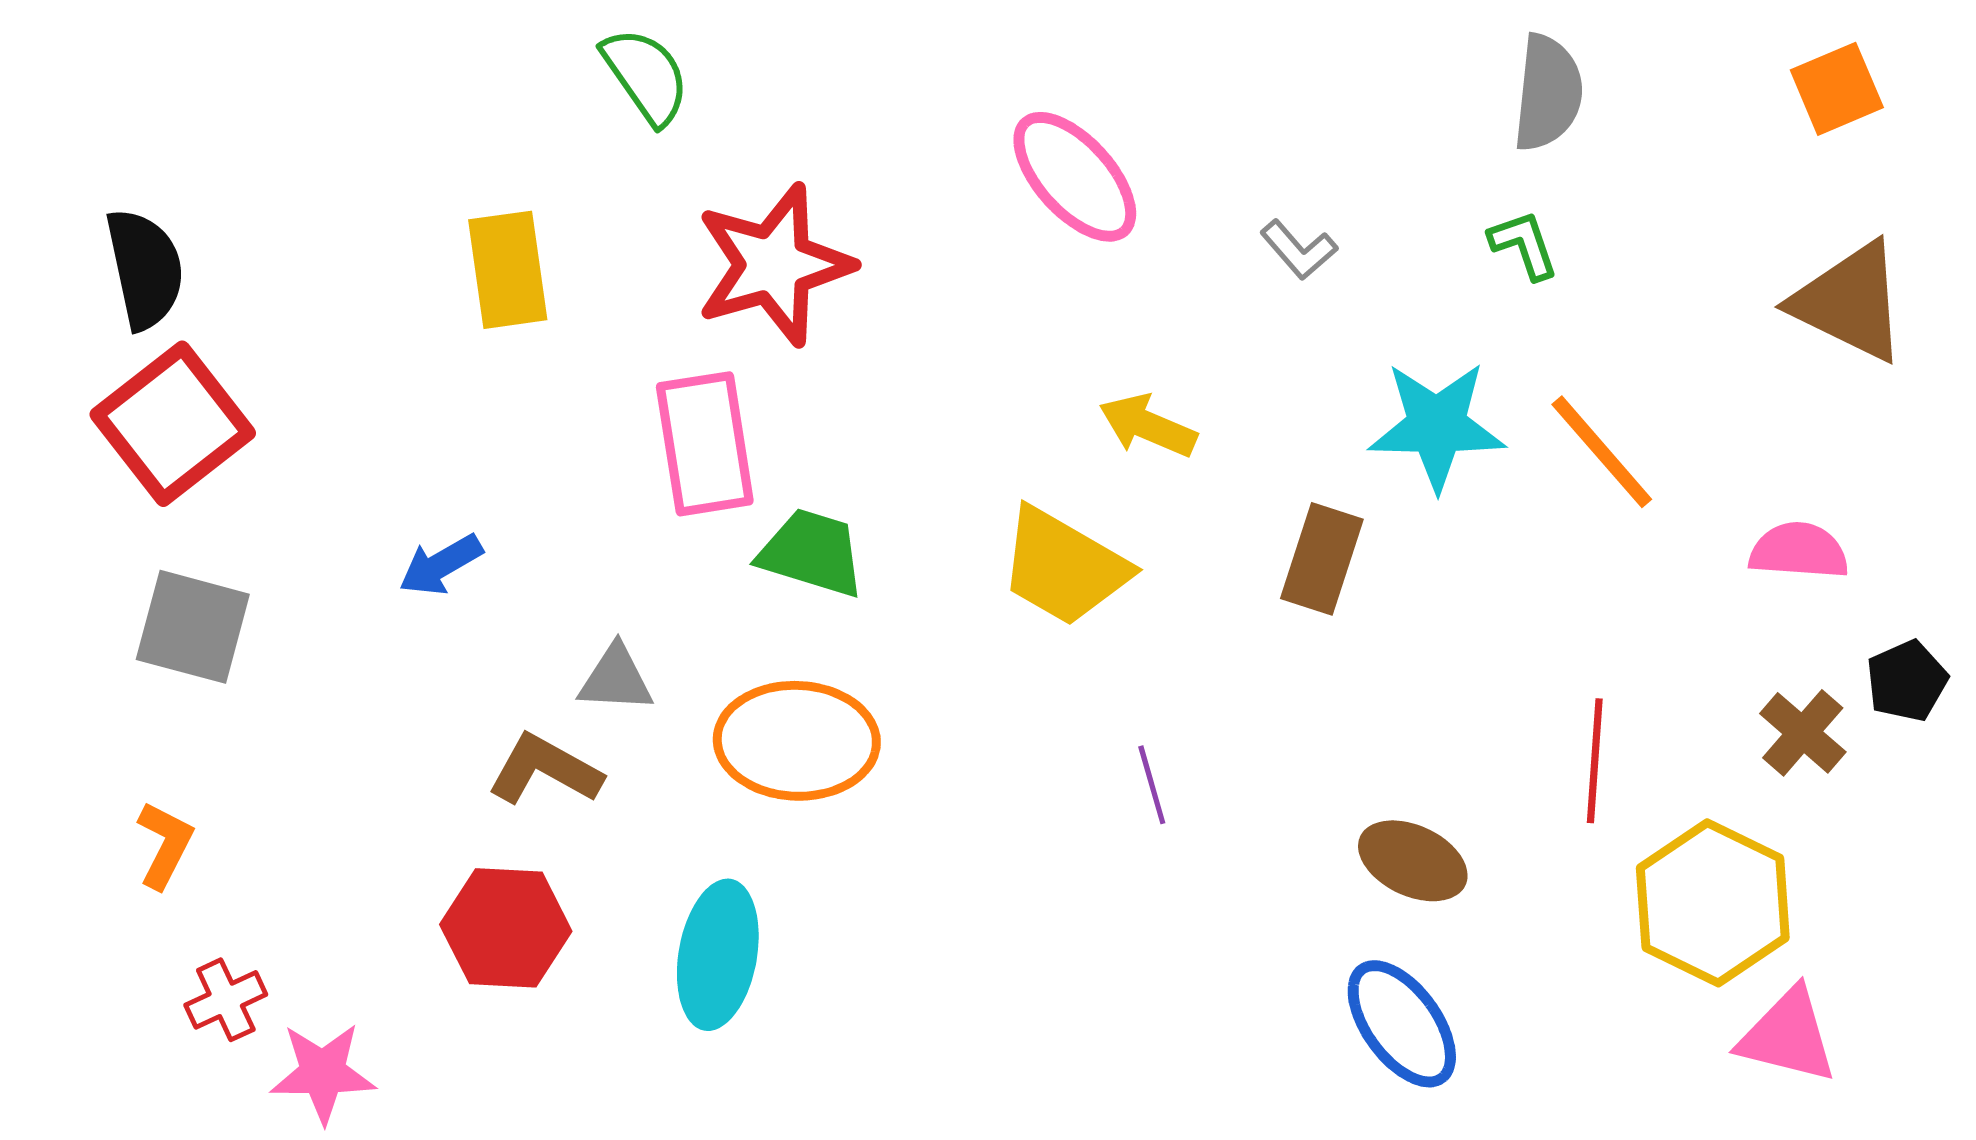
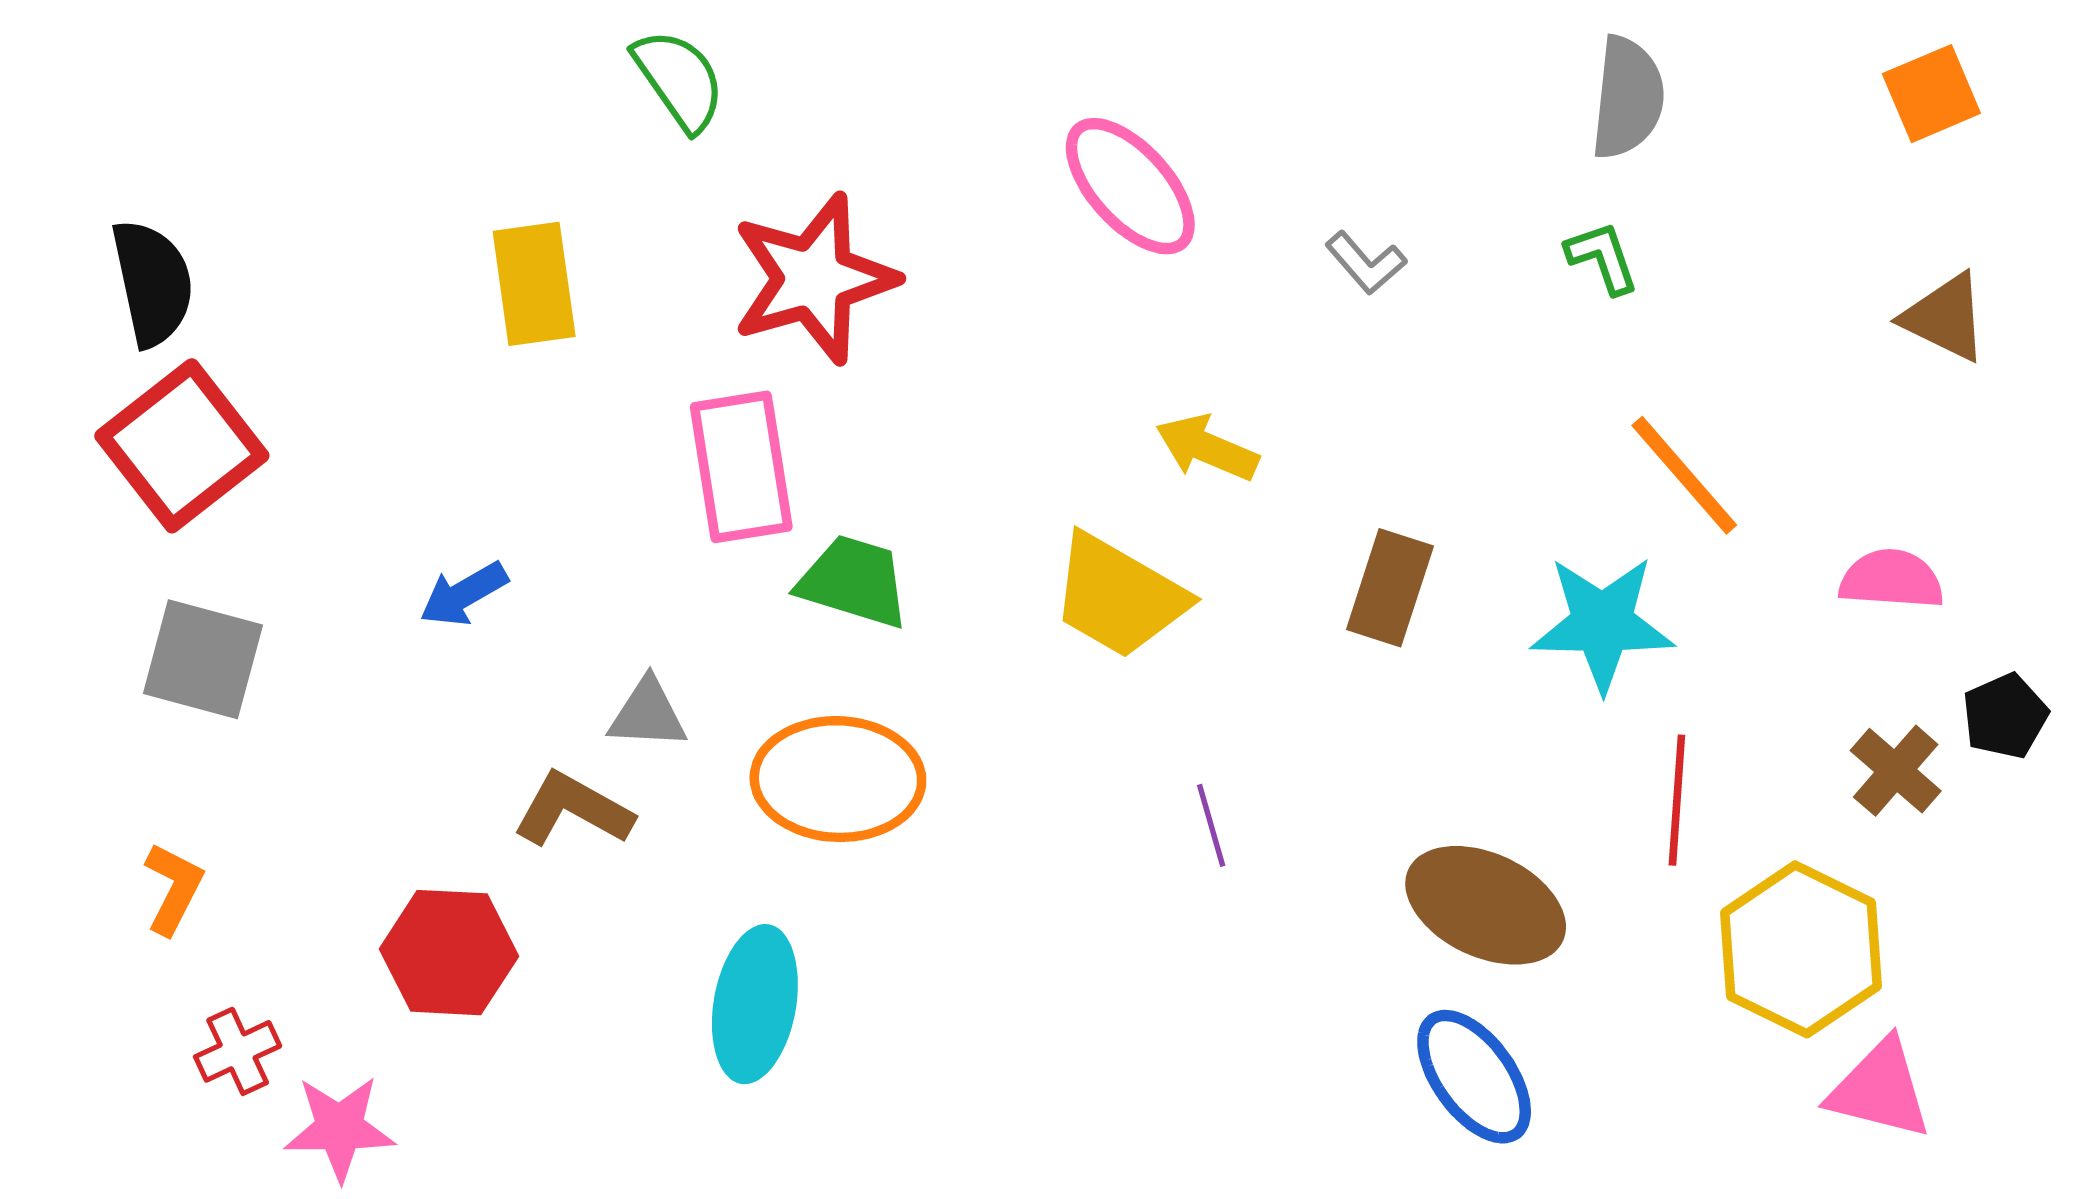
brown triangle: (1850, 302) -> (1945, 318), size x0.7
cyan star: (1437, 426) -> (1602, 623), moved
brown ellipse: (1413, 861) -> (1486, 905), size x1.4
red hexagon: (506, 928) -> (449, 953), moved

